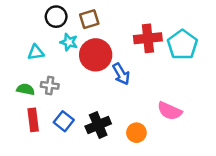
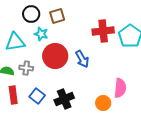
cyan triangle: (36, 52) -> (15, 42), size x1.5
red circle: (96, 55) -> (55, 56), moved
pink semicircle: (170, 111) -> (120, 88), turned -108
orange circle: (136, 133) -> (103, 103), moved

